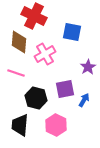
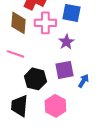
pink cross: (45, 54) -> (45, 23), moved, turned 30
purple star: (88, 67) -> (66, 42), moved

